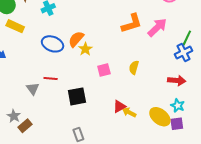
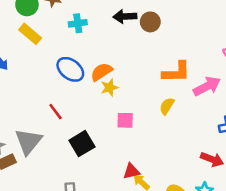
yellow semicircle: (134, 67) -> (167, 106), moved
red line: (51, 78) -> (56, 112), turned 32
gray triangle: (33, 89) -> (28, 141), moved, size x1.6
black square: (77, 96) -> (82, 144), turned -36

